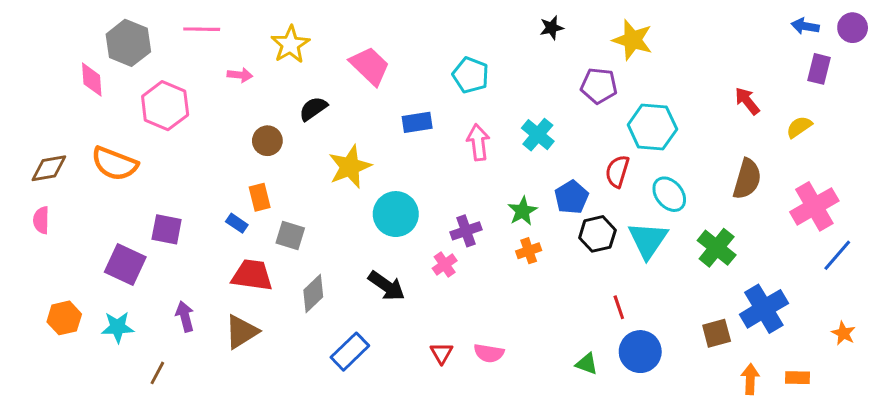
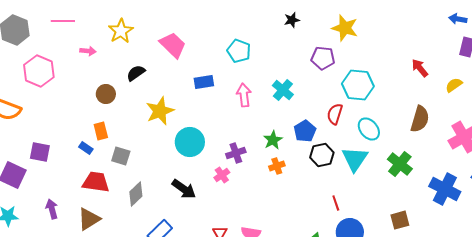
blue cross: (764, 309) -> (445, 189), moved, turned -32

